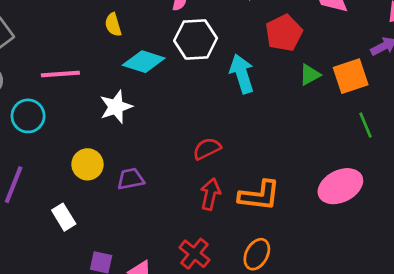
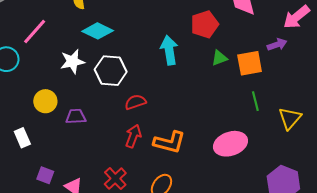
white hexagon: (196, 39) -> (111, 71), moved
pink line: (60, 74) -> (35, 31), turned -52

